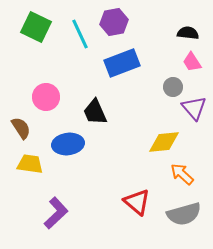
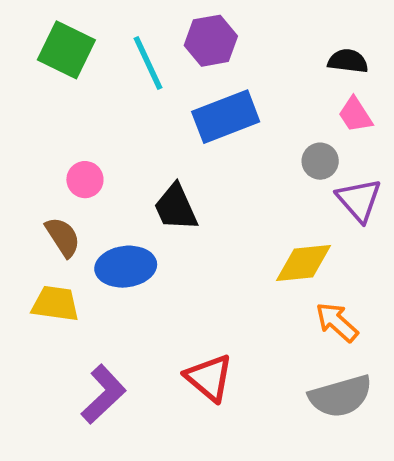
pink circle: (46, 97) -> (85, 180), size x0.7
brown semicircle: (21, 128) -> (63, 237), moved
red triangle: (137, 202) -> (209, 378), moved

